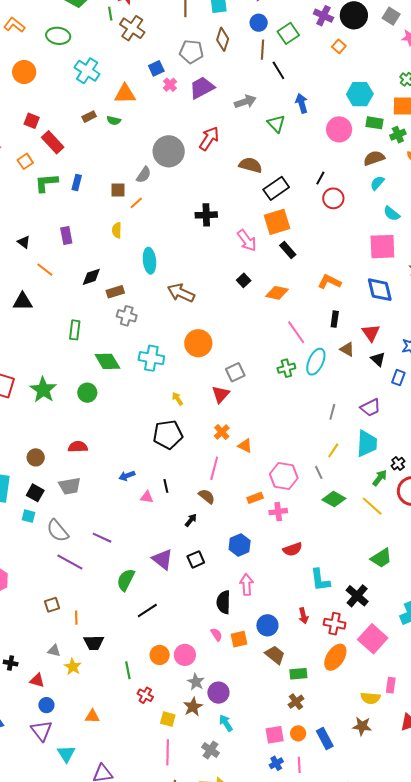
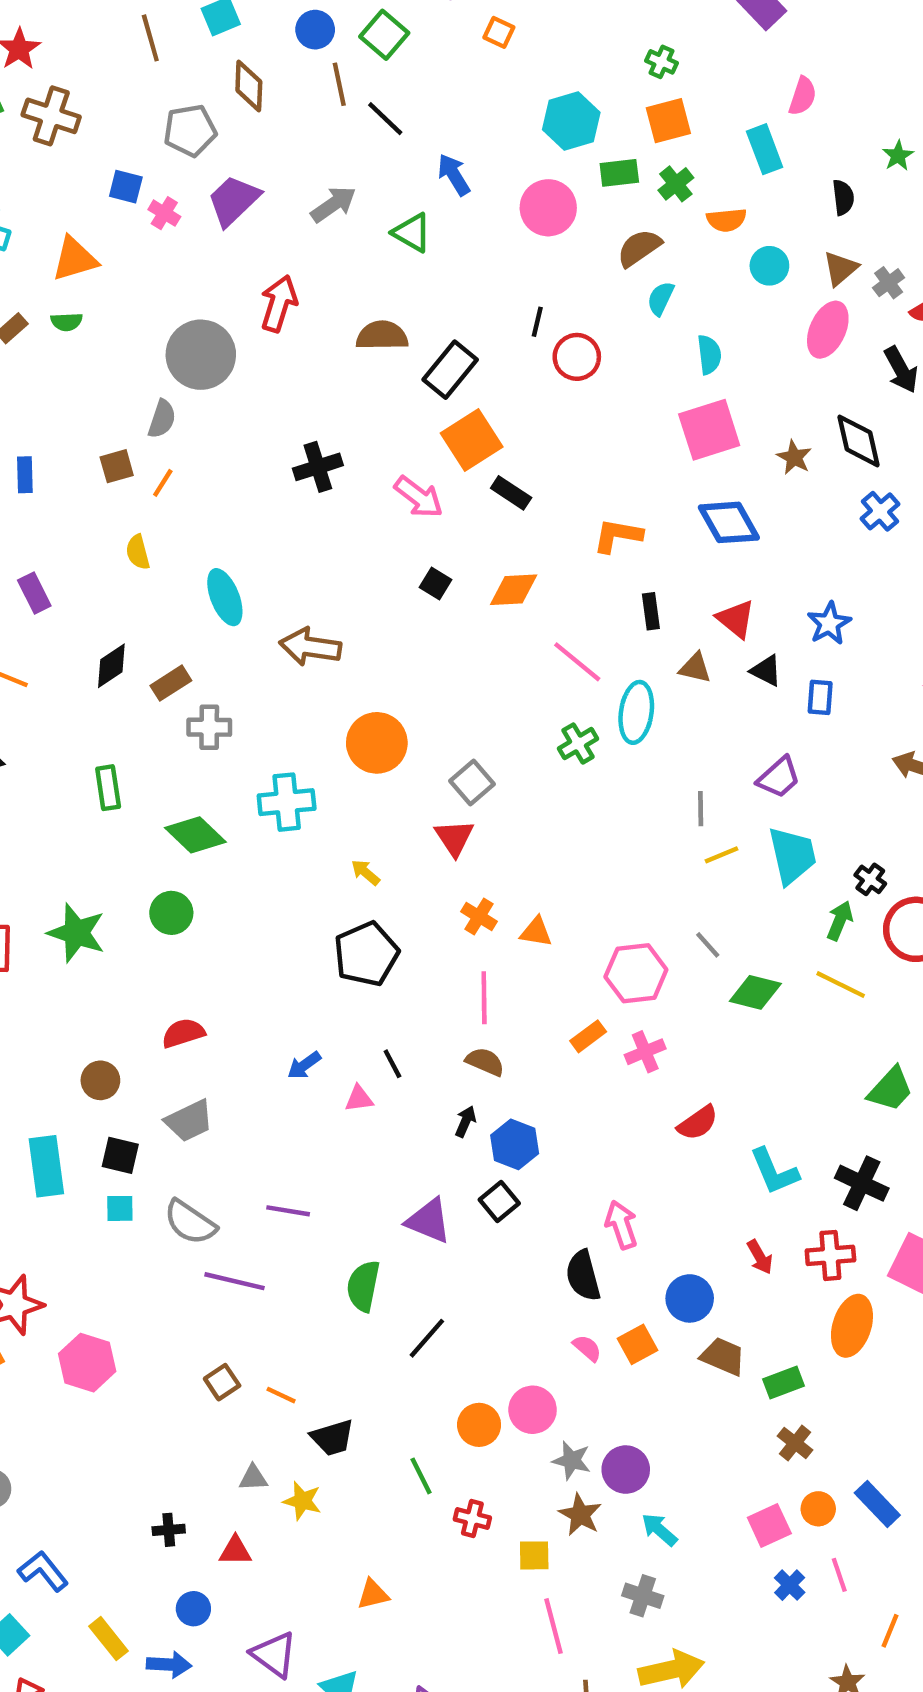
blue square: (156, 68) -> (126, 187), turned -35
cyan semicircle: (392, 214) -> (709, 355), turned -120
yellow line: (333, 450) -> (722, 855), moved, turned 49
blue hexagon: (240, 545) -> (515, 1144), moved
orange line: (76, 618) -> (281, 1395), turned -48
blue circle: (46, 705) -> (193, 1609), moved

